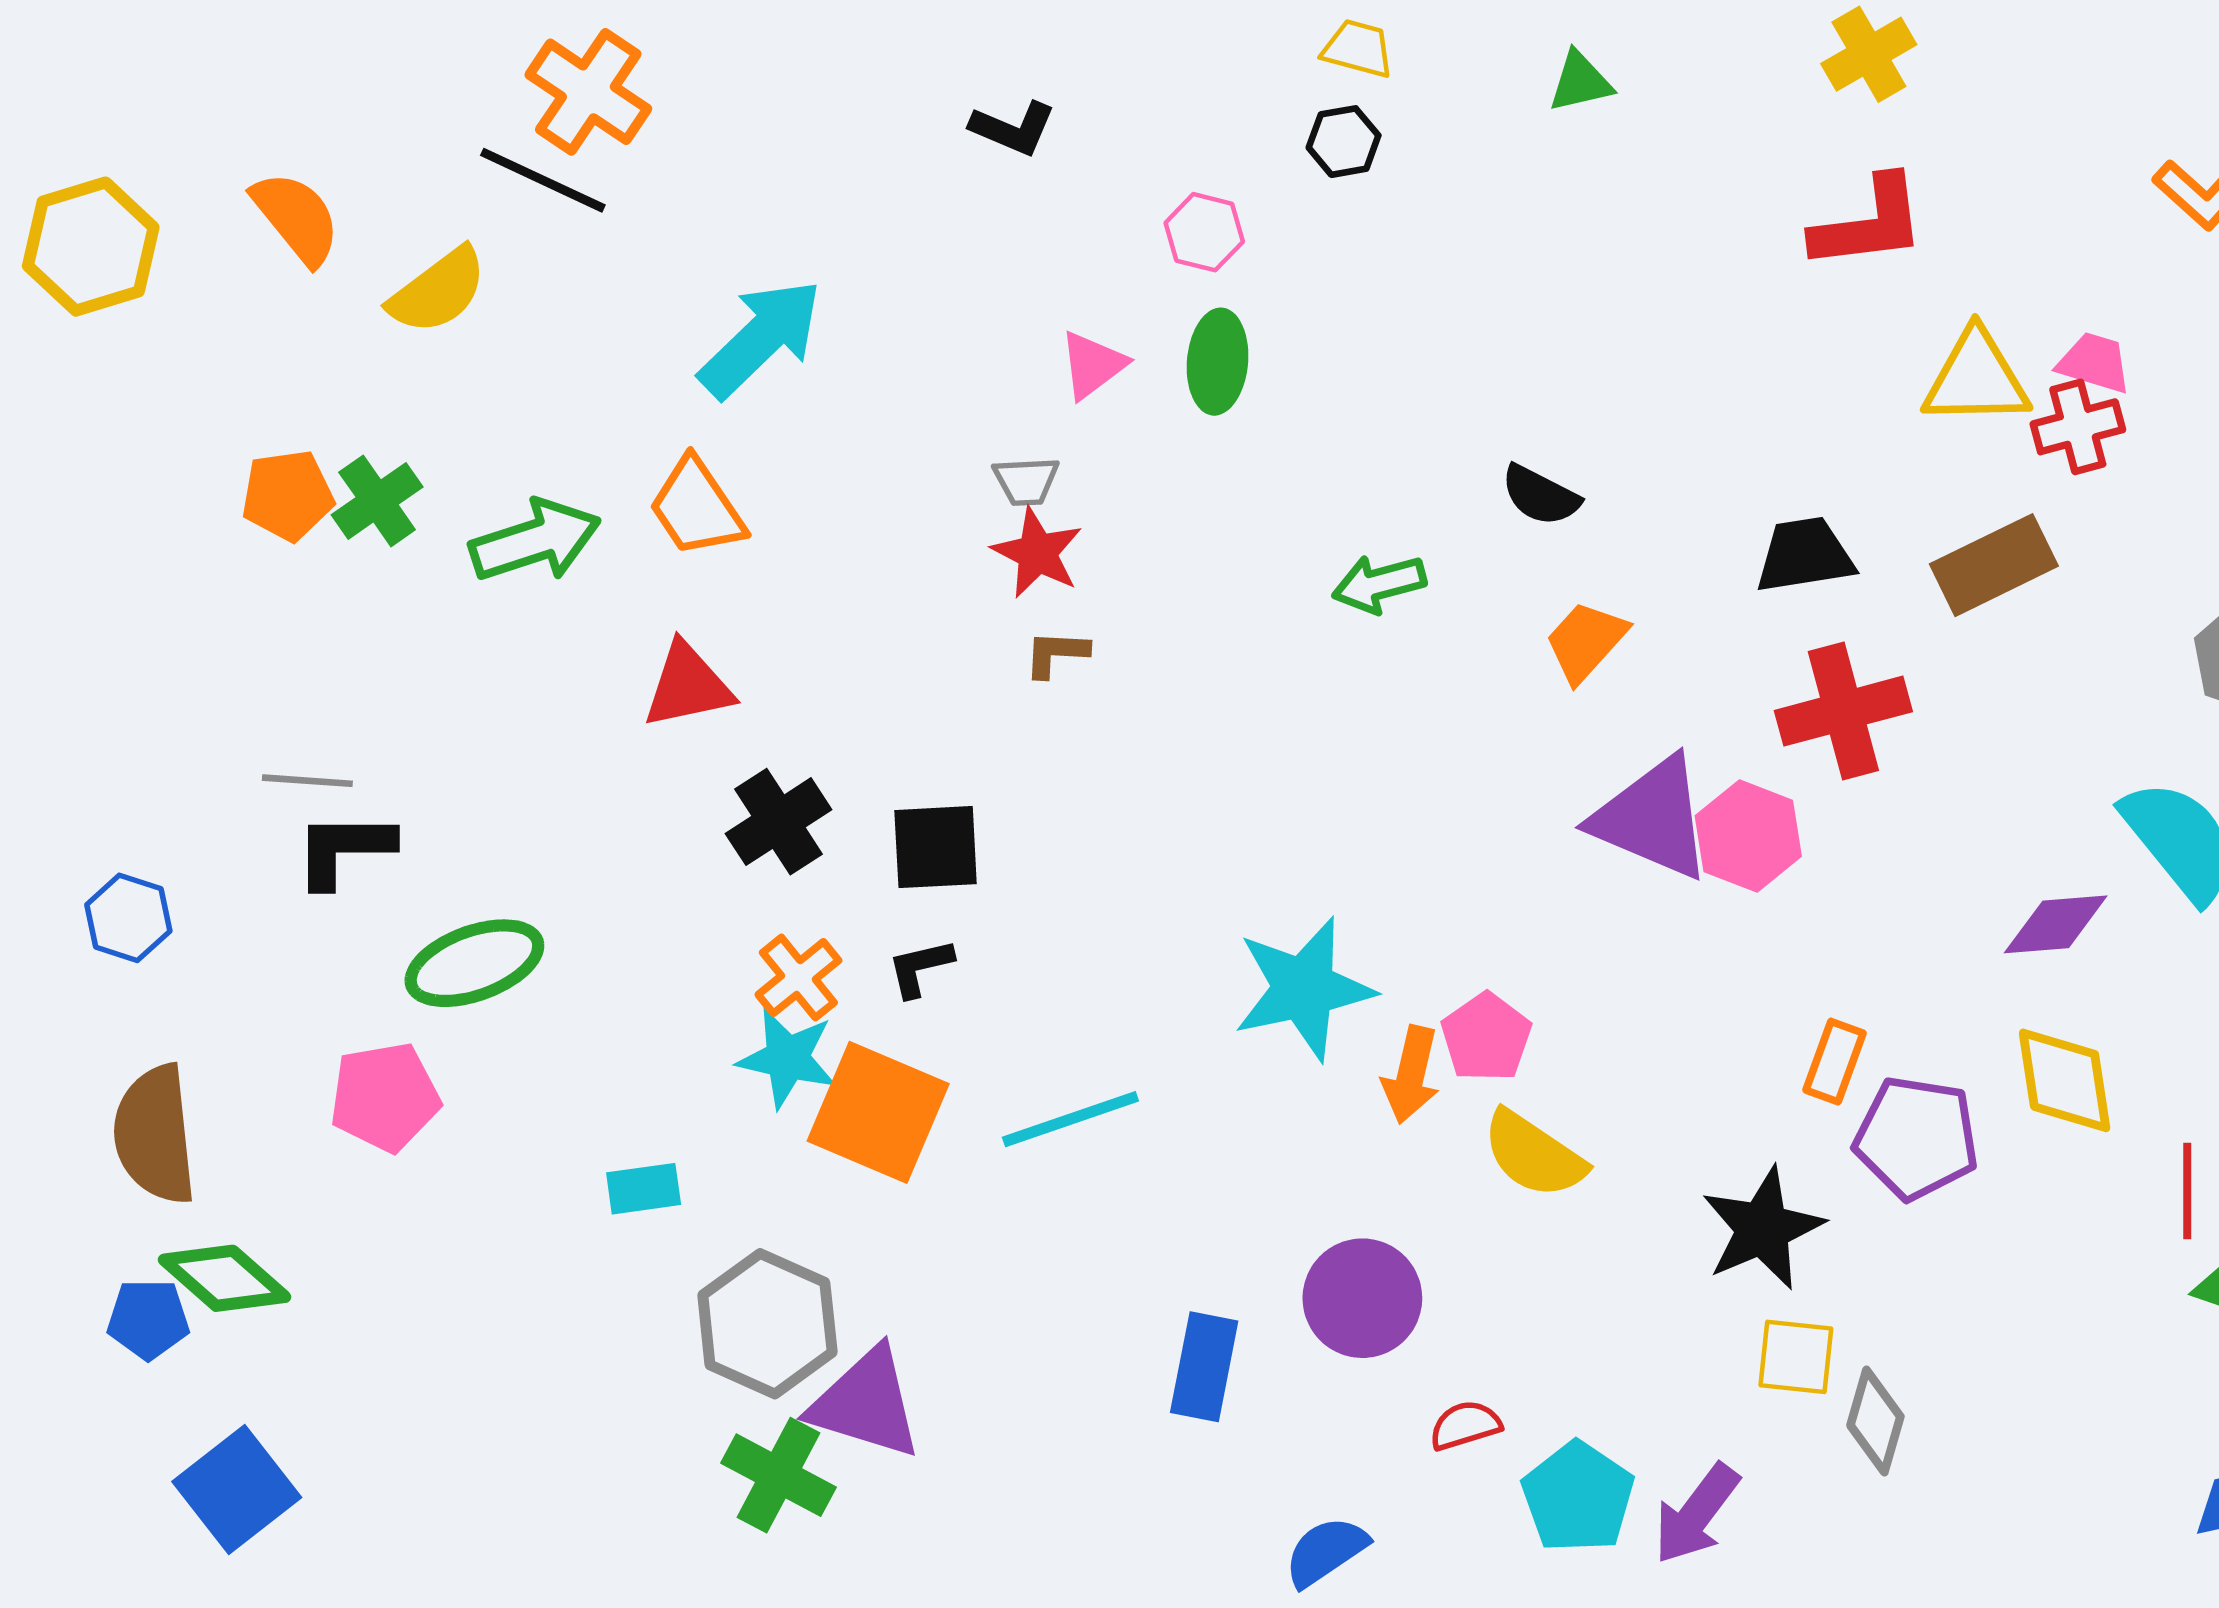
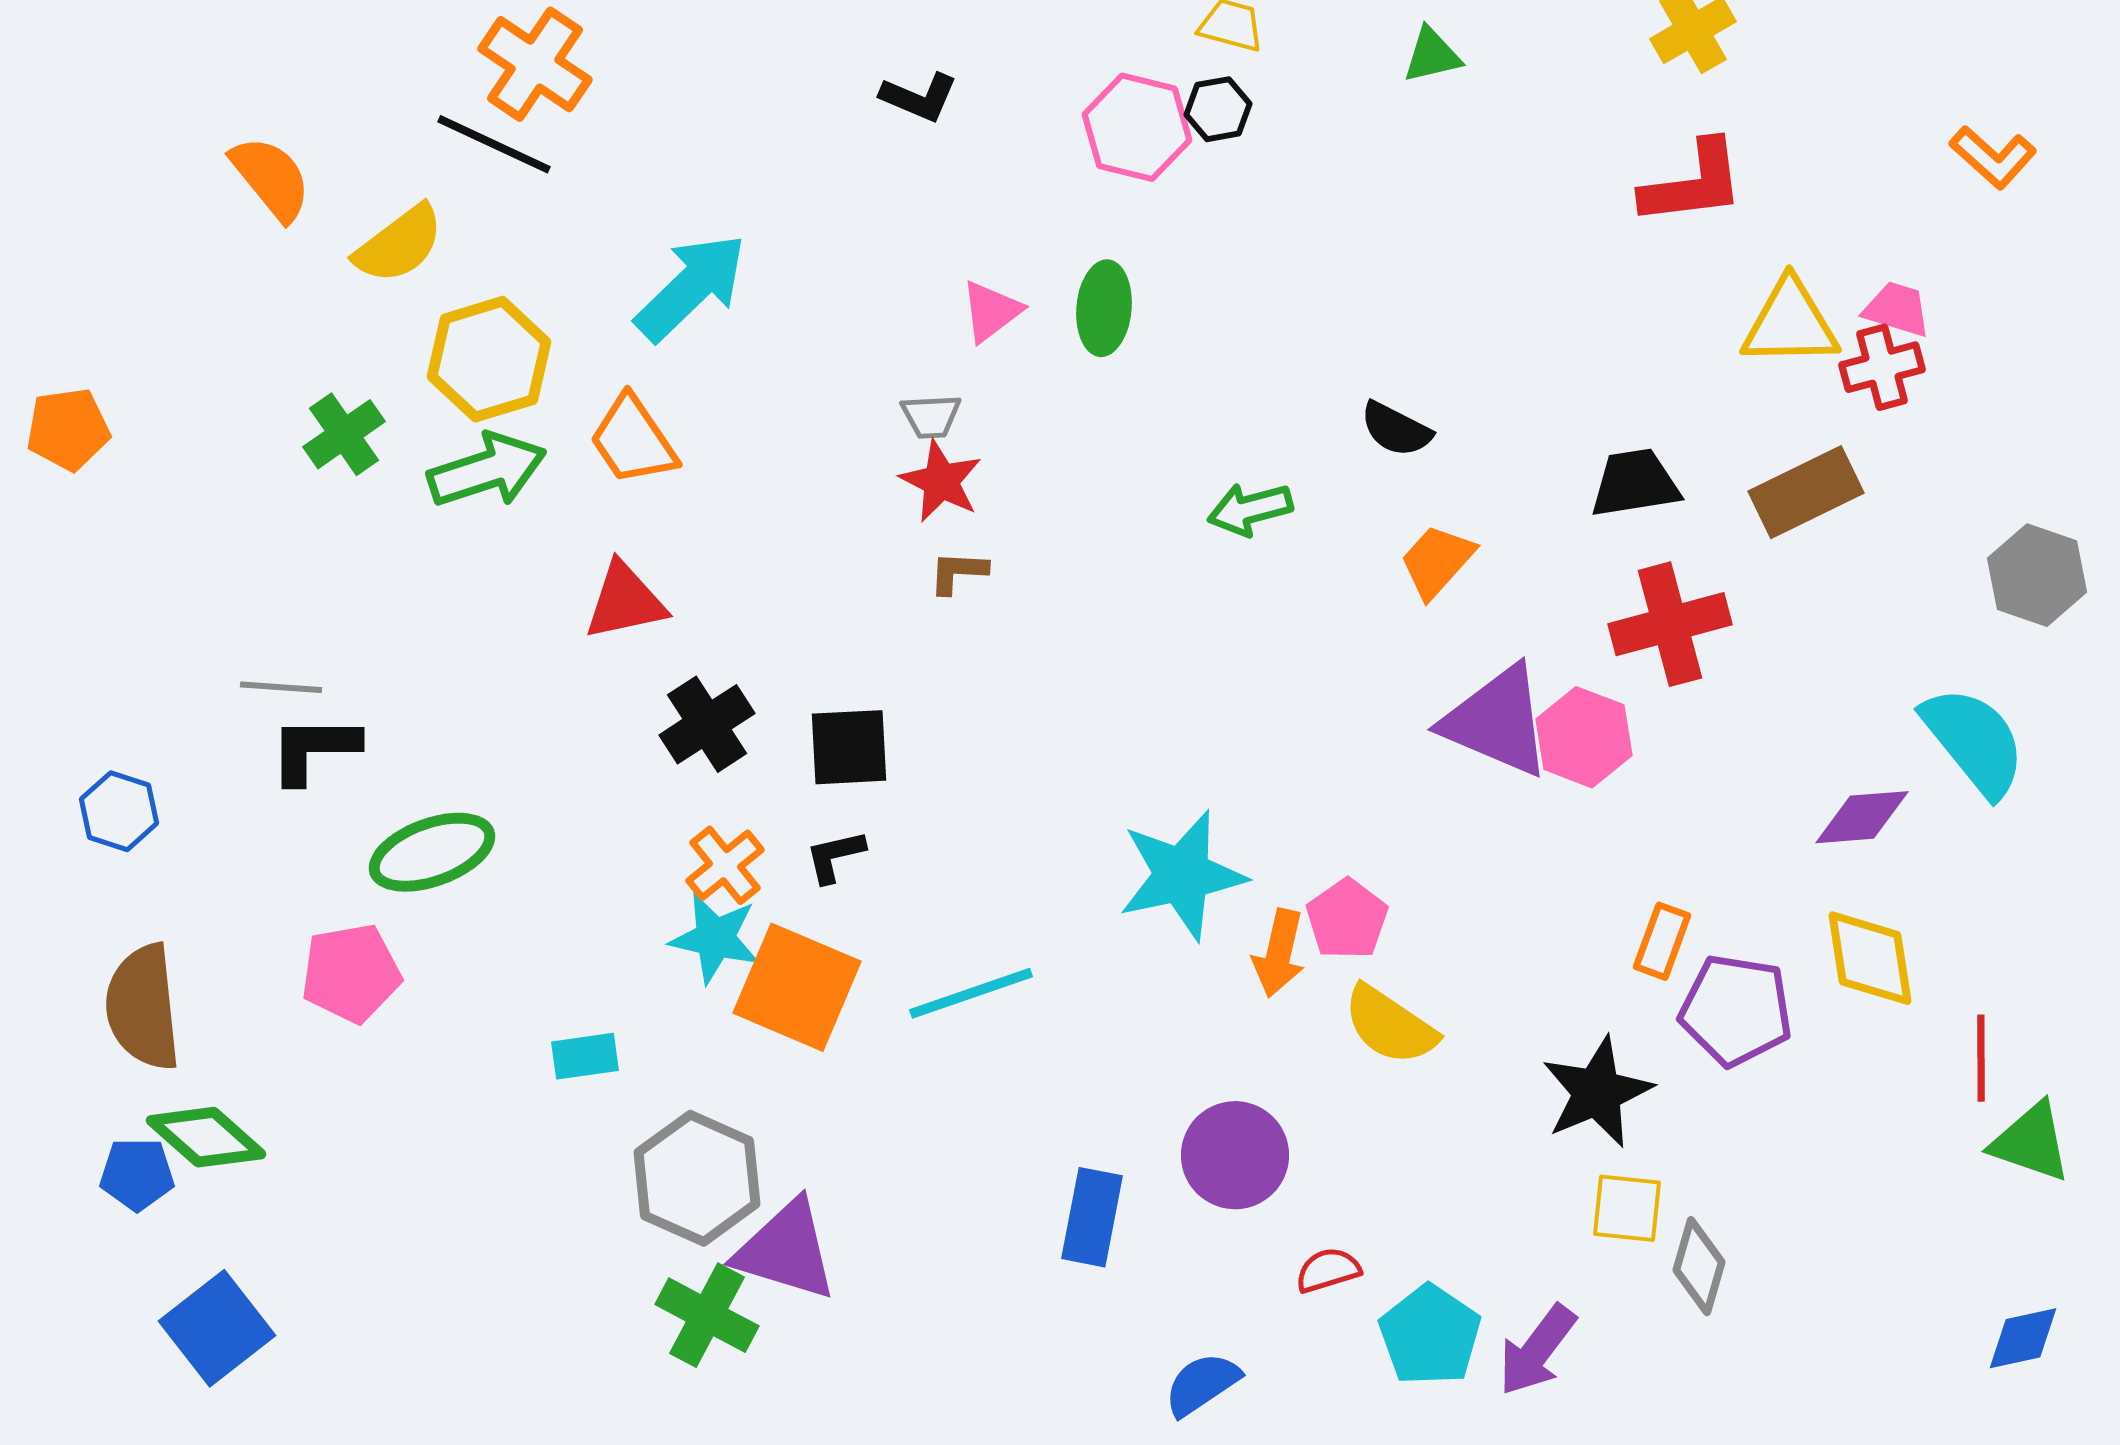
pink hexagon: (1204, 232) -> (1137, 127), moved, size x1.5
yellow hexagon: (91, 247) -> (489, 359), moved
orange pentagon: (288, 495) -> (68, 429), moved

